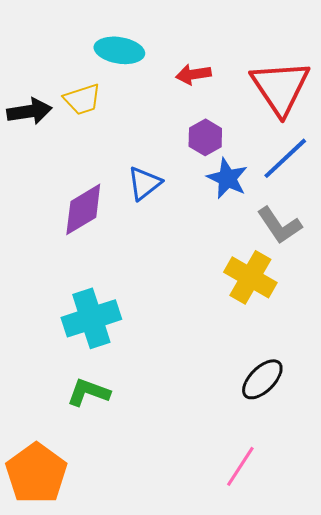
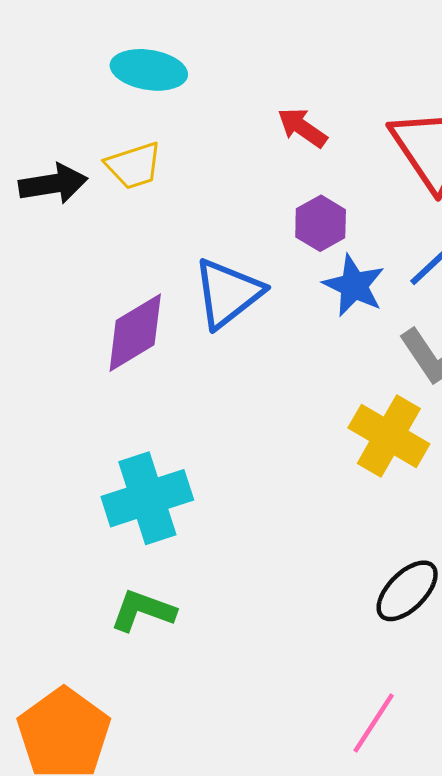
cyan ellipse: (119, 50) -> (149, 70), moved
red arrow: (193, 74) -> (302, 128), turned 44
blue triangle: (144, 183) -> (228, 293), size x1.4

